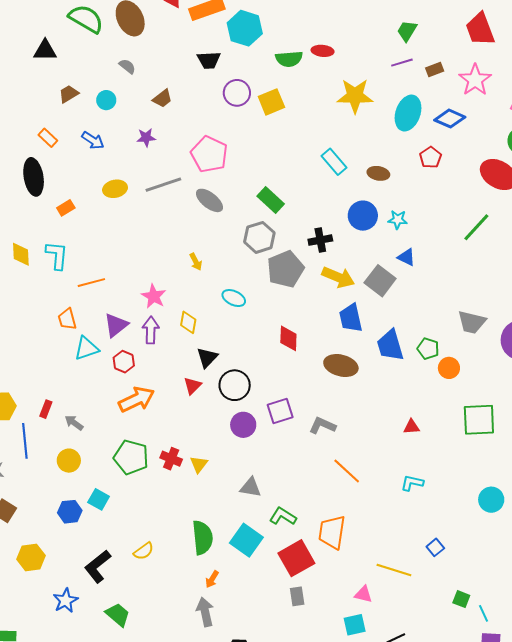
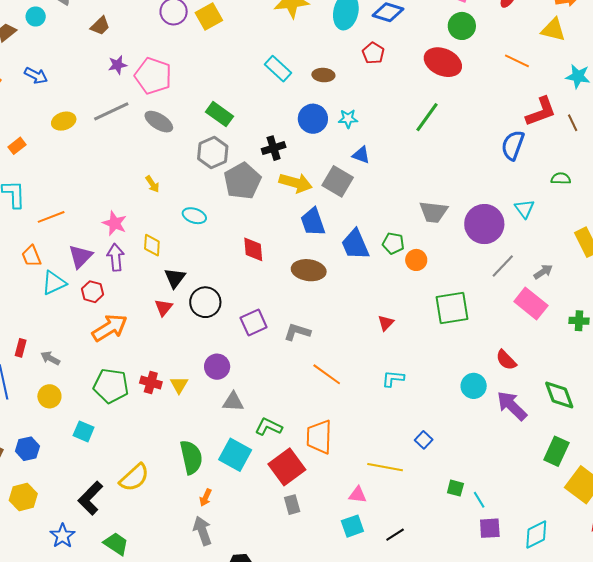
cyan circle: (106, 100) -> (36, 17), moved
purple star: (146, 138) -> (118, 65), moved
purple circle: (243, 425) -> (217, 367), moved
red triangle: (411, 427) -> (386, 323), turned -36
blue hexagon: (70, 512) -> (27, 449), moved
yellow semicircle: (144, 551) -> (134, 478), size x1.5

